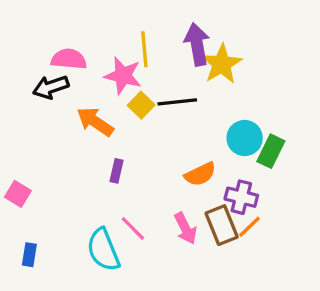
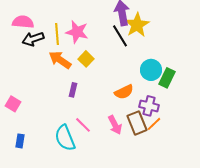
yellow line: (144, 49) -> (57, 34), moved
pink semicircle: (69, 59) -> (23, 22), moved
black line: (177, 102) -> (120, 36), moved, turned 65
yellow square: (141, 105) -> (86, 59), moved

